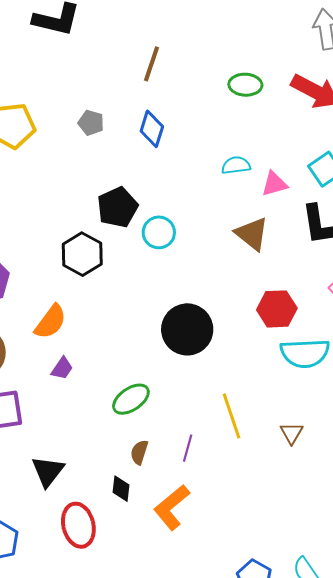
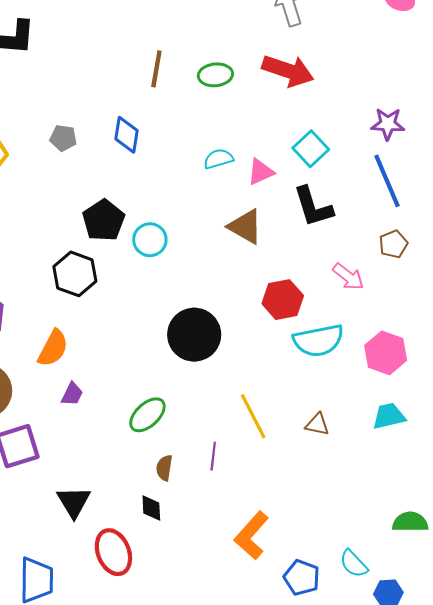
brown line: (152, 64) -> (156, 69), moved
brown triangle: (292, 433) -> (317, 424), turned -40
orange L-shape: (172, 507) -> (251, 535), moved

